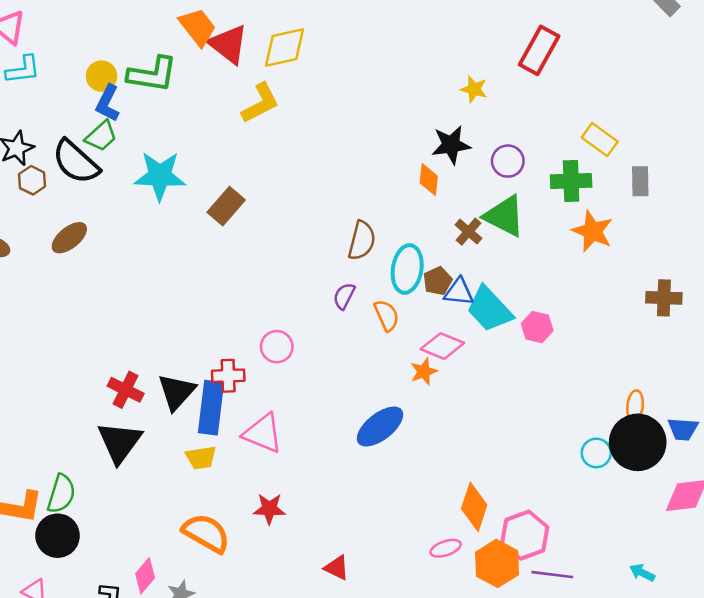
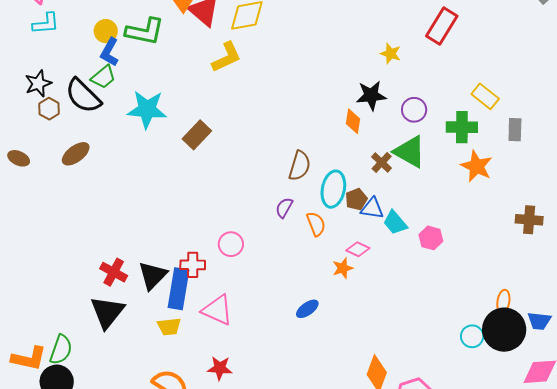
cyan trapezoid: (489, 309) -> (395, 223), size x0.7
pink diamond: (442, 346) -> (358, 249), size x0.7
blue ellipse: (380, 427) -> (307, 309), size x0.6

